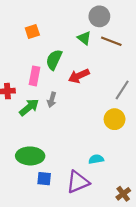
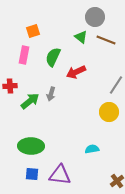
pink rectangle: (34, 76) -> (24, 55), moved
blue square: (44, 179) -> (32, 174), moved
purple triangle: (78, 182) -> (60, 175), moved, turned 30

